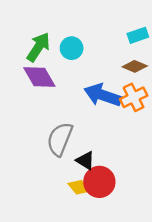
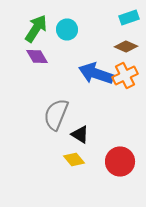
purple diamond: (39, 77) -> (37, 56), size x0.7
red circle: (99, 182) -> (120, 162), moved

